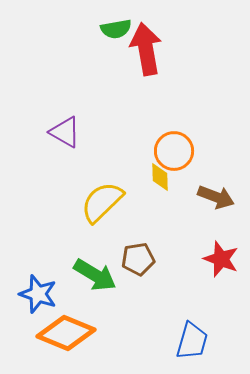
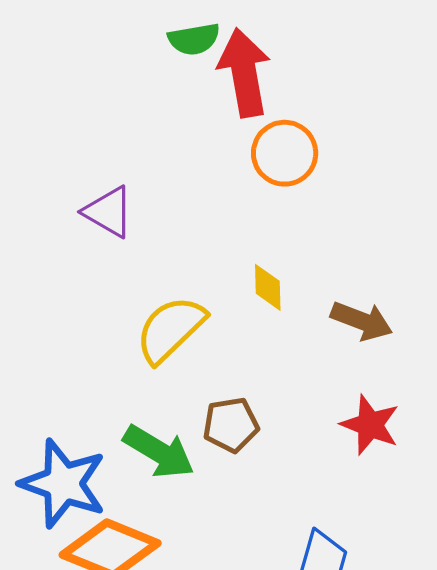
orange circle: (174, 151) -> (285, 153), moved
blue star: (38, 294) -> (63, 484), size x1.4

